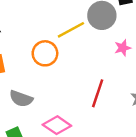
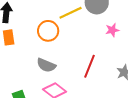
gray semicircle: (21, 99) -> (46, 65), moved

